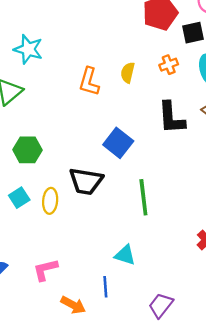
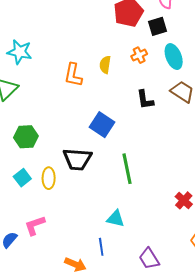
black L-shape: (171, 118) -> (145, 100), size x0.7
pink L-shape: (45, 270) -> (35, 225), moved
purple trapezoid: (161, 305) -> (149, 259), turned -65

